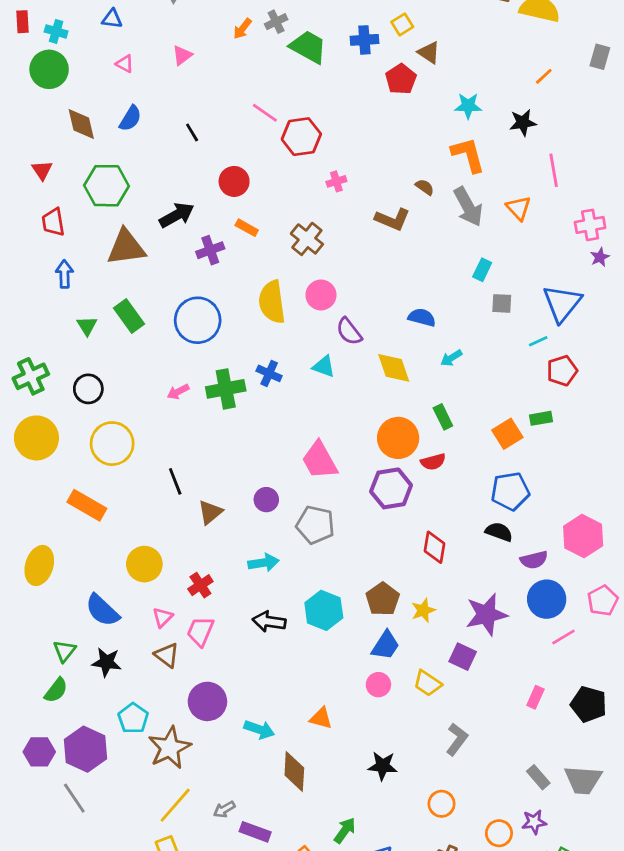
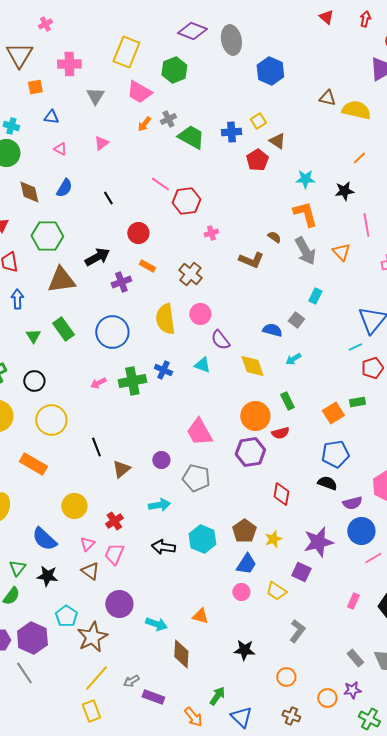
gray square: (502, 303) -> (296, 320), moved, turned 35

